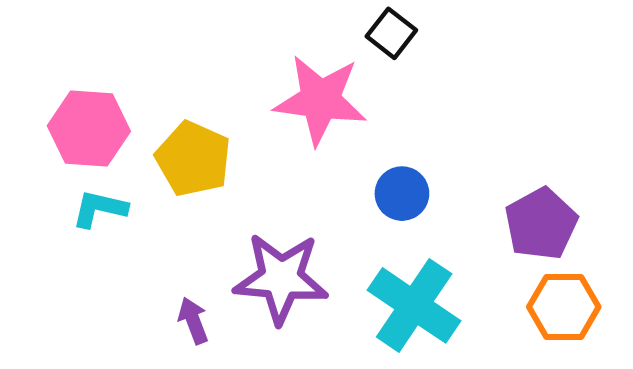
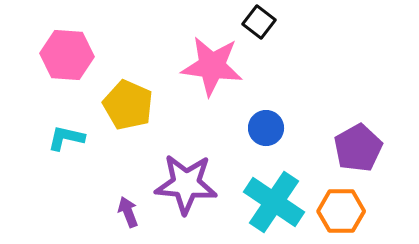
pink hexagon: (89, 129) -> (67, 55), moved
orange hexagon: (564, 307) -> (341, 211), moved

